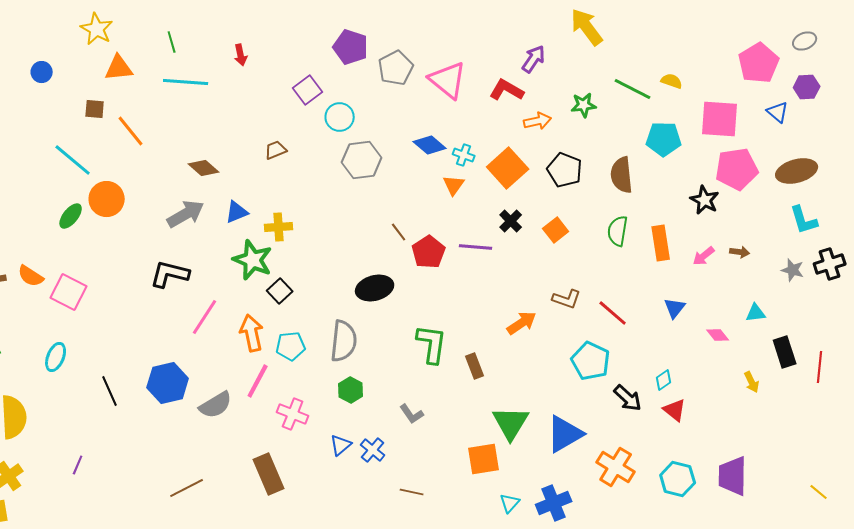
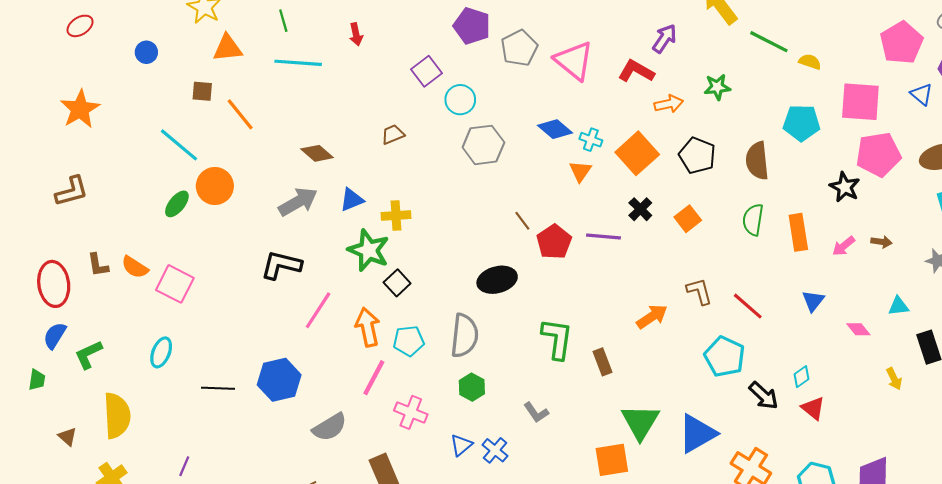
green line: (633, 89) -> (769, 42), moved
brown L-shape: (567, 299) -> (699, 291), turned -124
black line: (110, 391) -> (218, 388), turned -64
gray semicircle: (216, 405) -> (330, 427), moved

